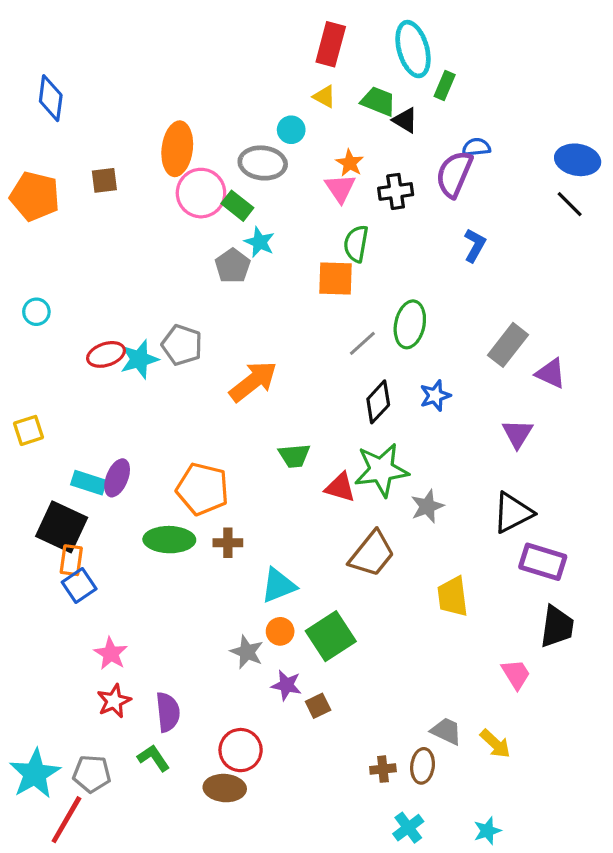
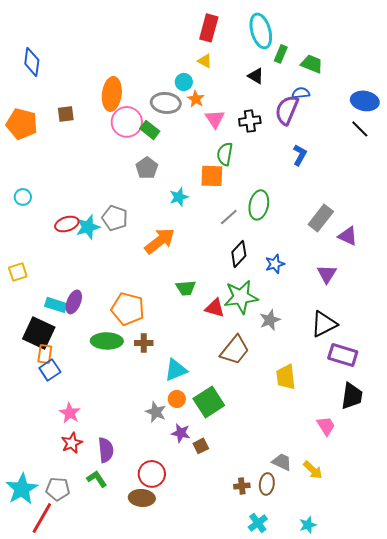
green trapezoid: (378, 101) -> (312, 64), moved
orange star: (350, 163) -> (196, 99), moved
cyan star: (260, 242) -> (179, 197), moved, turned 30
blue star: (435, 396) -> (275, 264), moved

